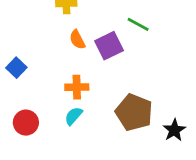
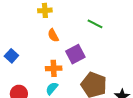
purple square: (109, 46) -> (75, 54), moved

